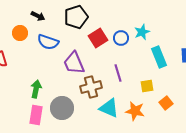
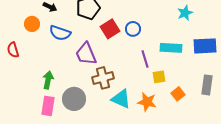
cyan star: (142, 32) -> (185, 13), moved
cyan rectangle: (159, 57) -> (171, 48), turned -65
purple line: (118, 73) -> (145, 59), moved

